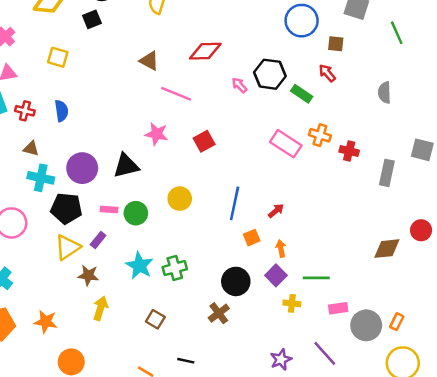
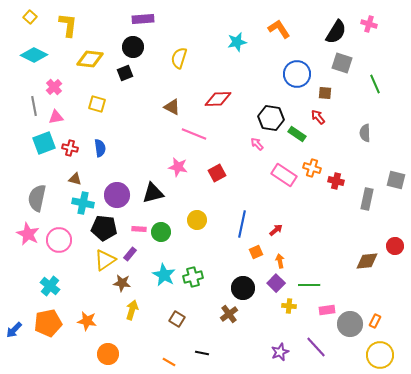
pink arrow: (239, 85) -> (257, 144), moved

